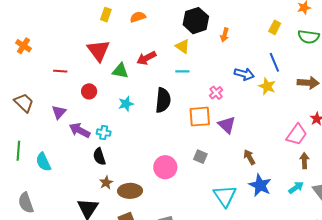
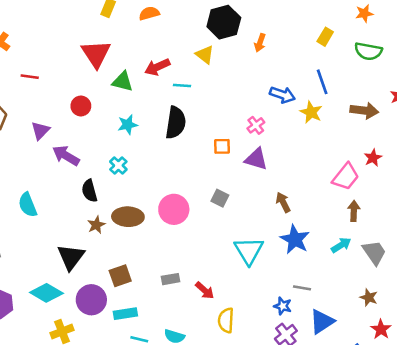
red line: (60, 71) -> (30, 77), moved
cyan line: (182, 71) -> (182, 85), moved
pink cross: (216, 93) -> (256, 125), moved
orange square: (200, 117) -> (222, 146), size x0.6
purple triangle: (227, 125) -> (256, 159), turned -30
cyan cross: (104, 133) -> (118, 165), moved, turned 32
cyan semicircle: (43, 162) -> (28, 205), moved
brown ellipse: (130, 191) -> (128, 217), moved

